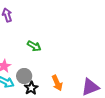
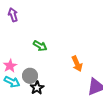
orange arrow: (57, 83) -> (77, 64), moved

